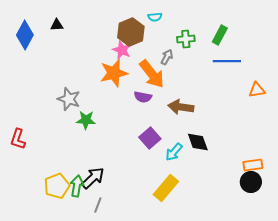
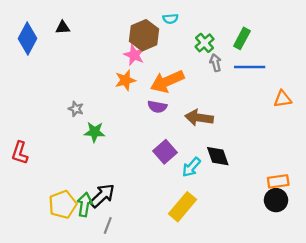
green cross: (186, 39) -> (205, 43), turned -36
gray arrow: (167, 57) -> (216, 63), moved, turned -42
orange star: (114, 73) -> (125, 80), size x0.7
orange arrow: (152, 74) -> (167, 81), turned 104
gray star: (69, 99) -> (76, 109), size x0.6

